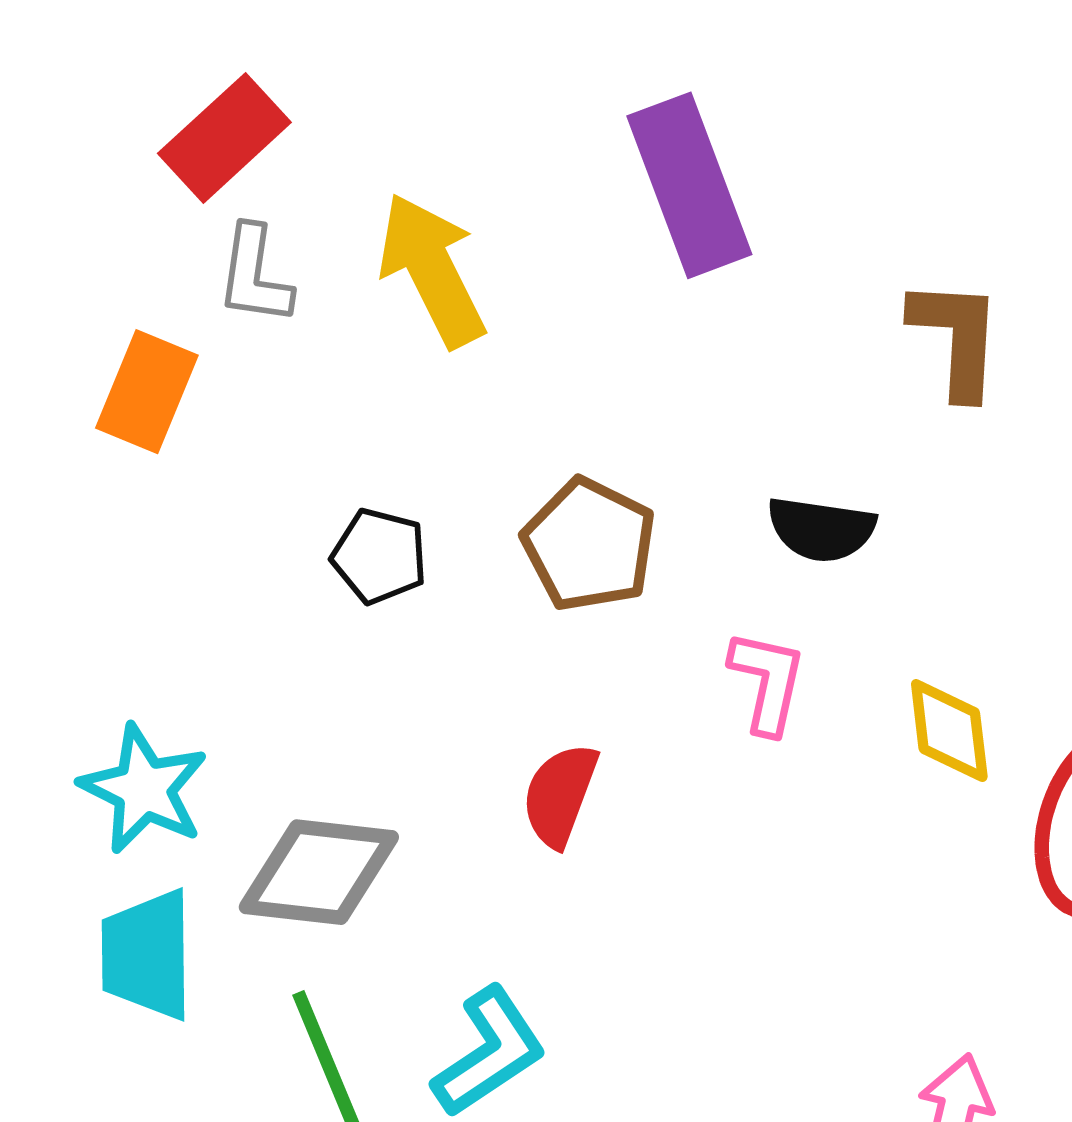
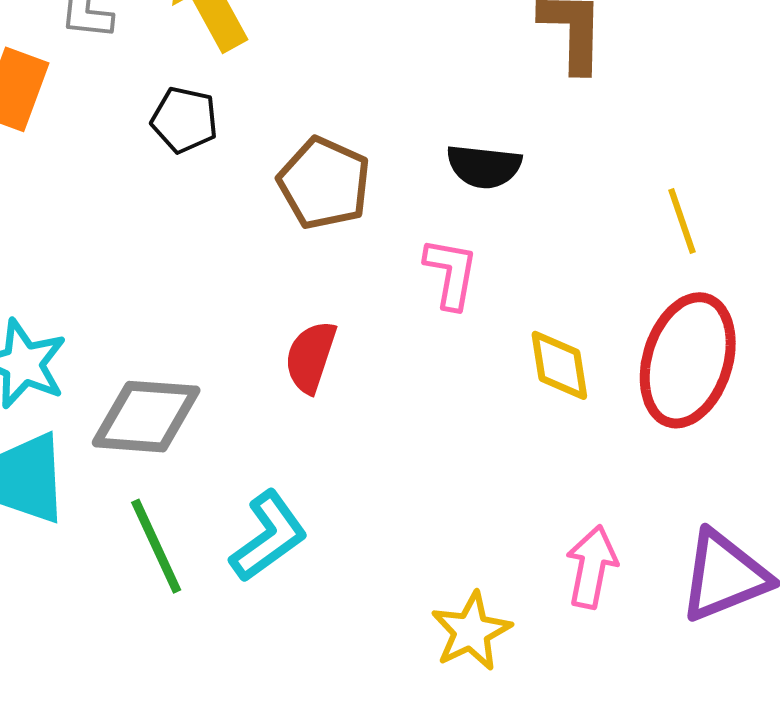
black pentagon: (379, 556) -> (185, 120), moved
yellow diamond: (949, 731) -> (559, 365), moved

